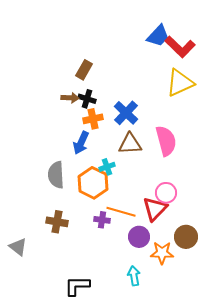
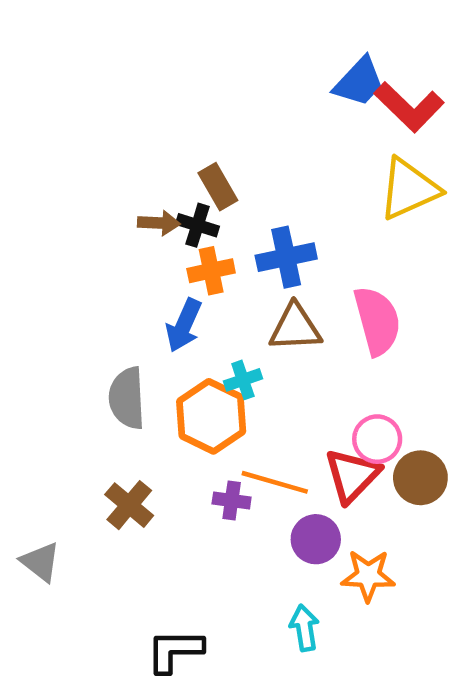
brown rectangle: (84, 70) -> (218, 187), moved, turned -60
blue cross: (126, 113) -> (286, 257), turned 35
brown cross: (57, 222) -> (129, 505), turned 30
brown circle: (186, 237) -> (420, 478), moved

